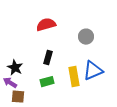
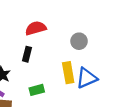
black rectangle: (48, 58) -> (27, 54), moved
yellow rectangle: (74, 77) -> (68, 73), moved

